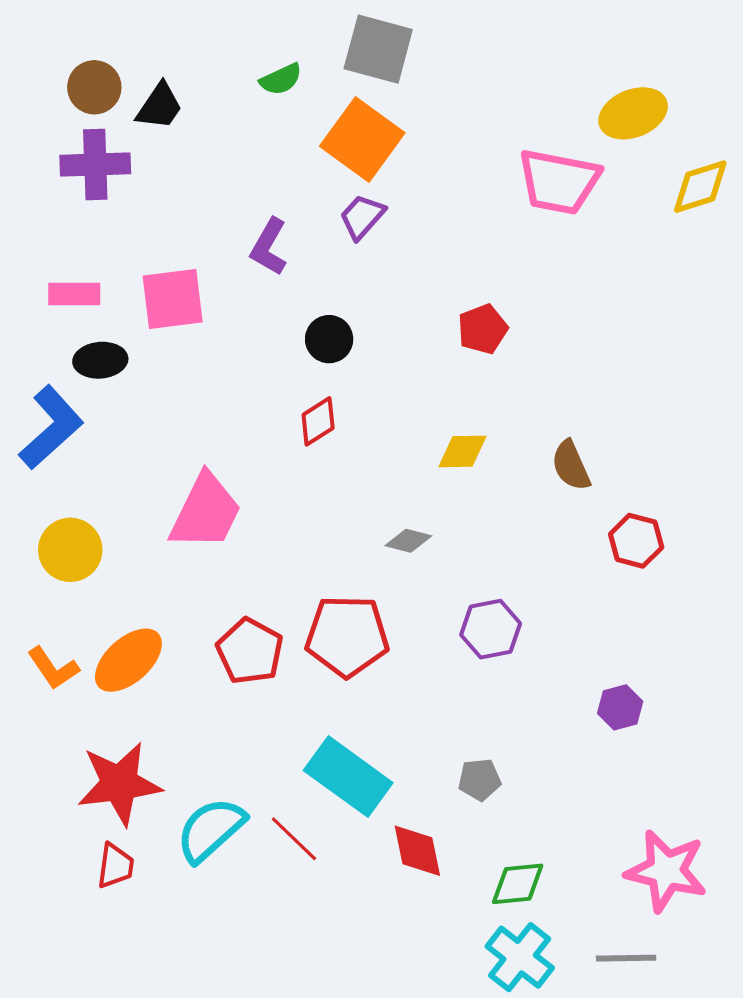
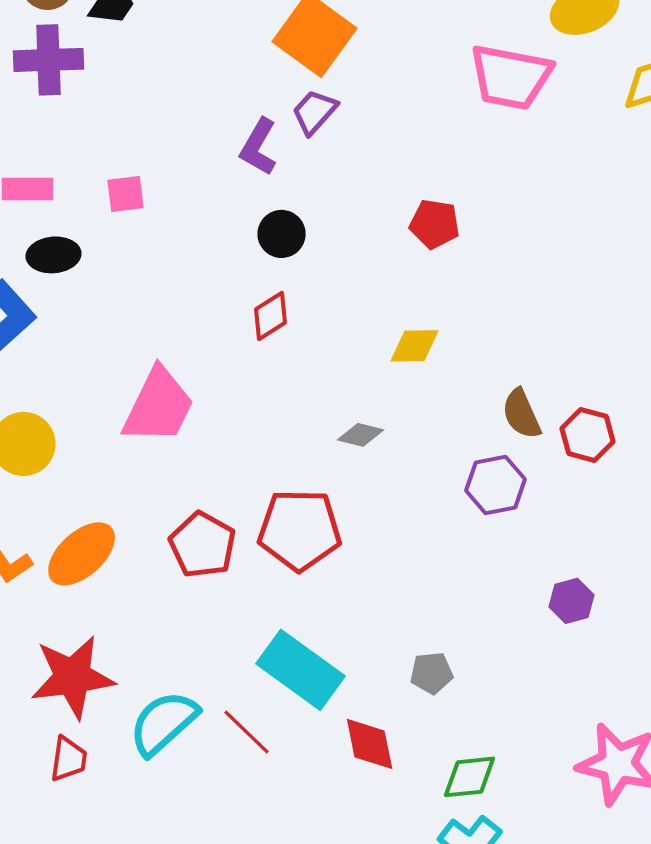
purple L-shape: (269, 247) -> (259, 147), moved
pink square: (173, 299) -> (126, 194), size x0.6
red pentagon: (483, 329) -> (435, 224), turned 30
brown semicircle: (571, 466) -> (522, 414), moved
purple hexagon: (491, 629) -> (496, 485), moved

